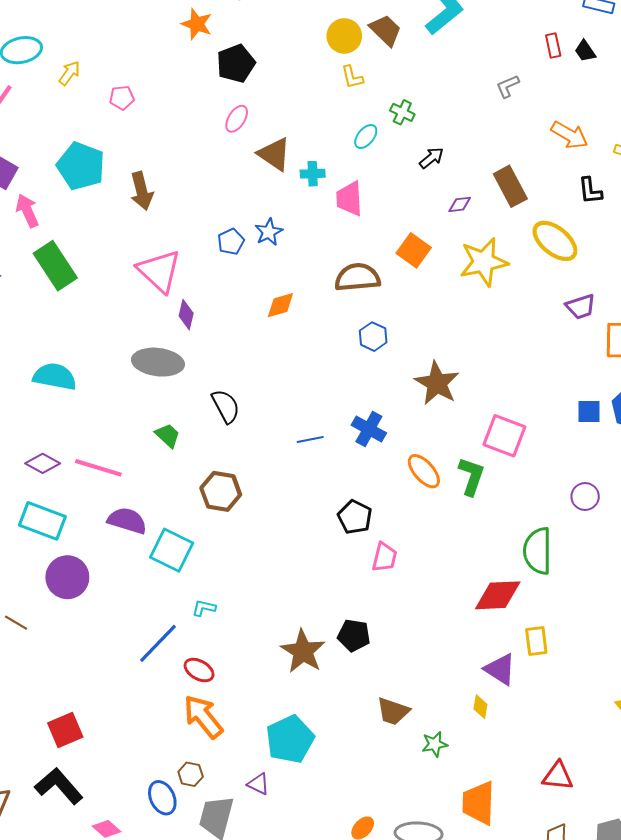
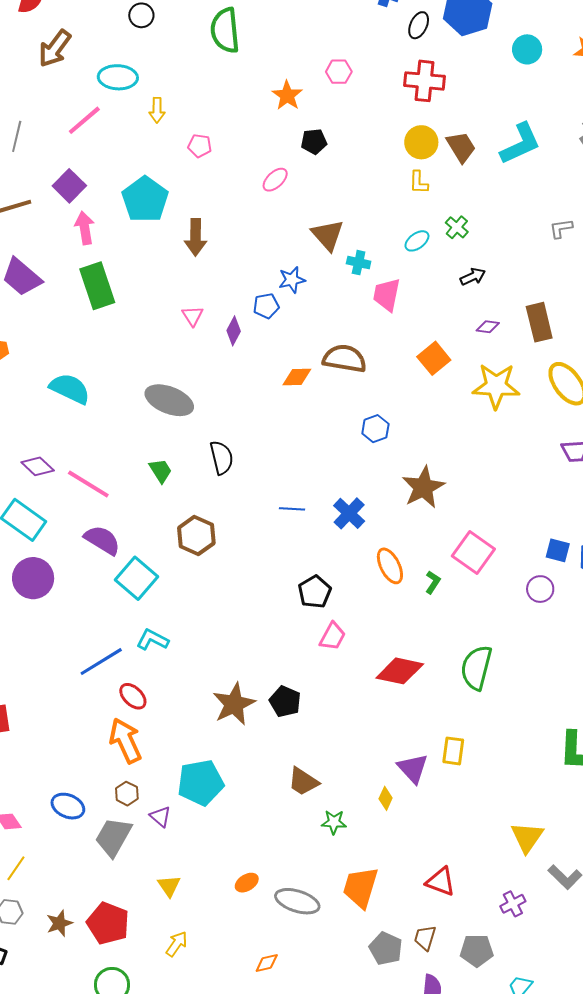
black pentagon: (236, 63) -> (314, 142), size x0.7
yellow arrow: (69, 73) -> (157, 110), turned 130
pink ellipse: (237, 119) -> (275, 180), moved
blue star: (269, 232) -> (292, 280), moved
pink triangle: (159, 271) -> (193, 316), size x0.5
brown semicircle: (357, 277) -> (345, 359), moved
purple diamond: (186, 315) -> (234, 331), moved
green L-shape: (471, 476) -> (433, 582), size x0.6
purple circle: (585, 497) -> (540, 589), moved
red diamond: (498, 595) -> (400, 671), moved
cyan L-shape: (204, 608) -> (153, 640), size x1.4
brown hexagon: (191, 774) -> (127, 794), moved
blue ellipse: (162, 798) -> (68, 806), turned -56

